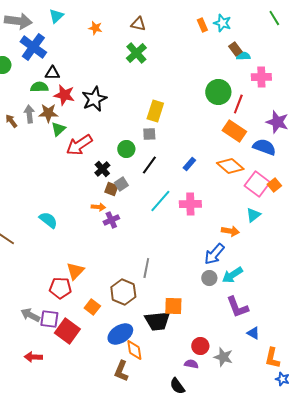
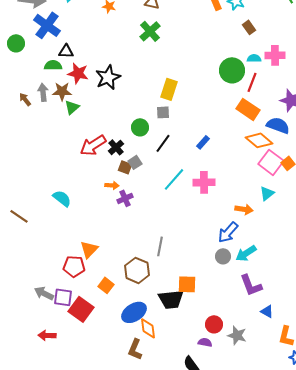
cyan semicircle: (243, 56) -> (254, 58), moved
red arrow: (79, 145) -> (93, 145), moved
orange diamond: (230, 166) -> (259, 140), moved

